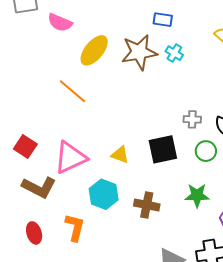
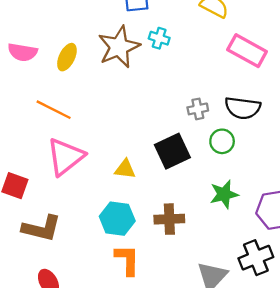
pink semicircle: (60, 23) -> (23, 52), moved
yellow ellipse: (94, 50) -> (67, 57), size x0.7
pink triangle: (70, 157) -> (66, 157), moved
orange L-shape: (75, 227) -> (127, 260), moved

